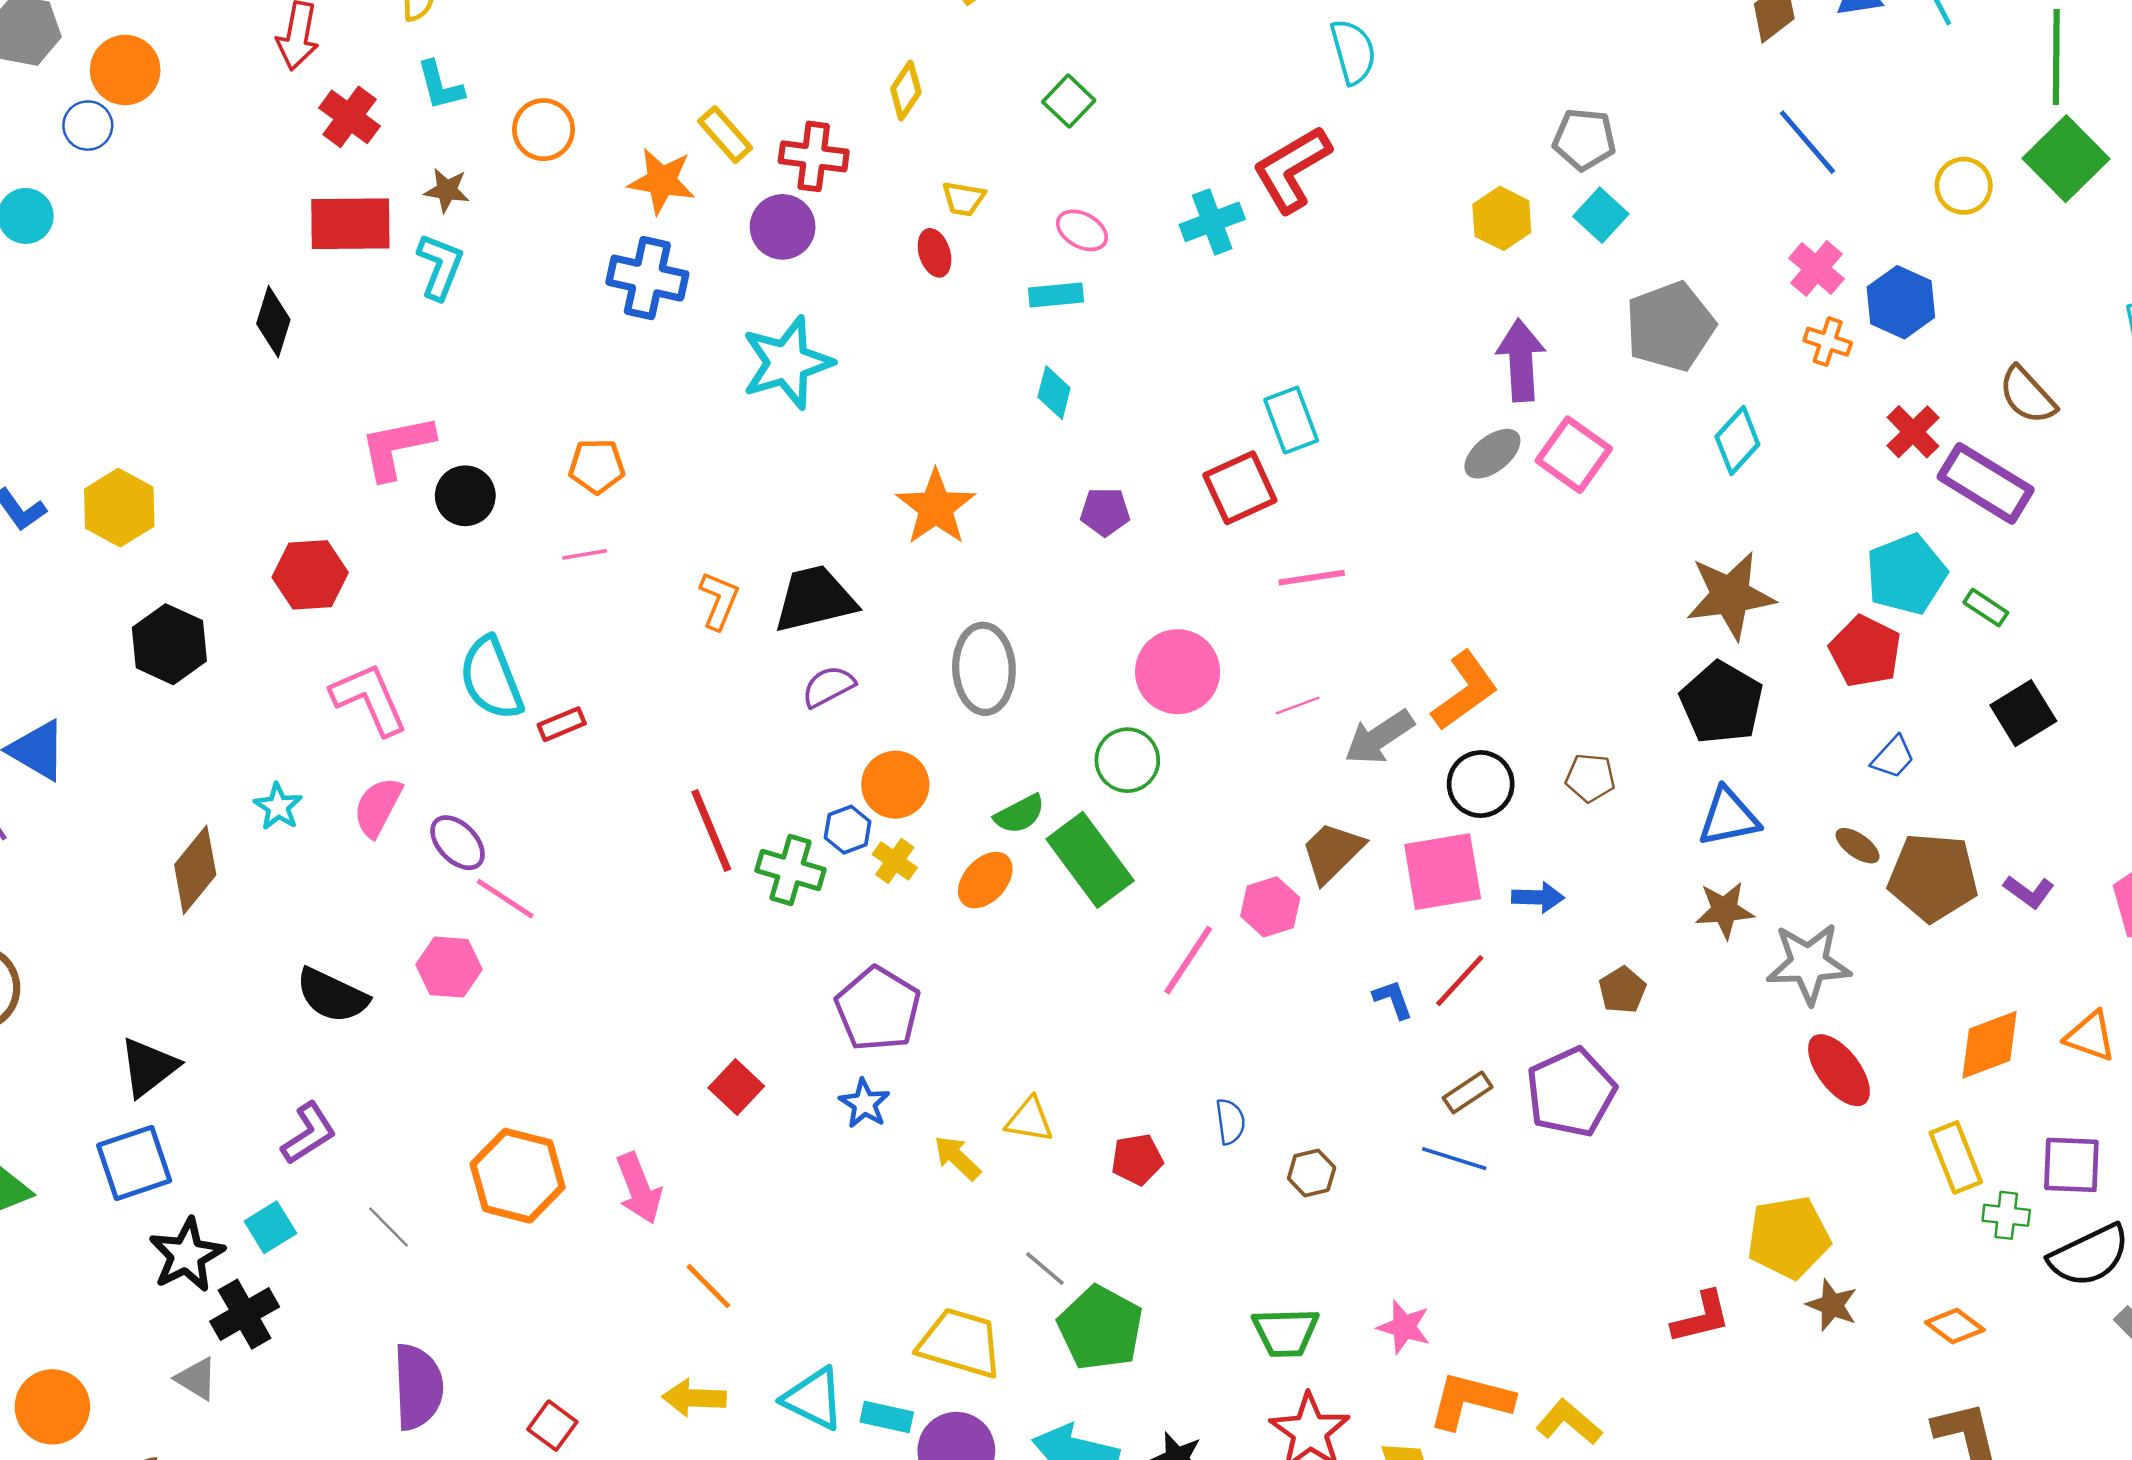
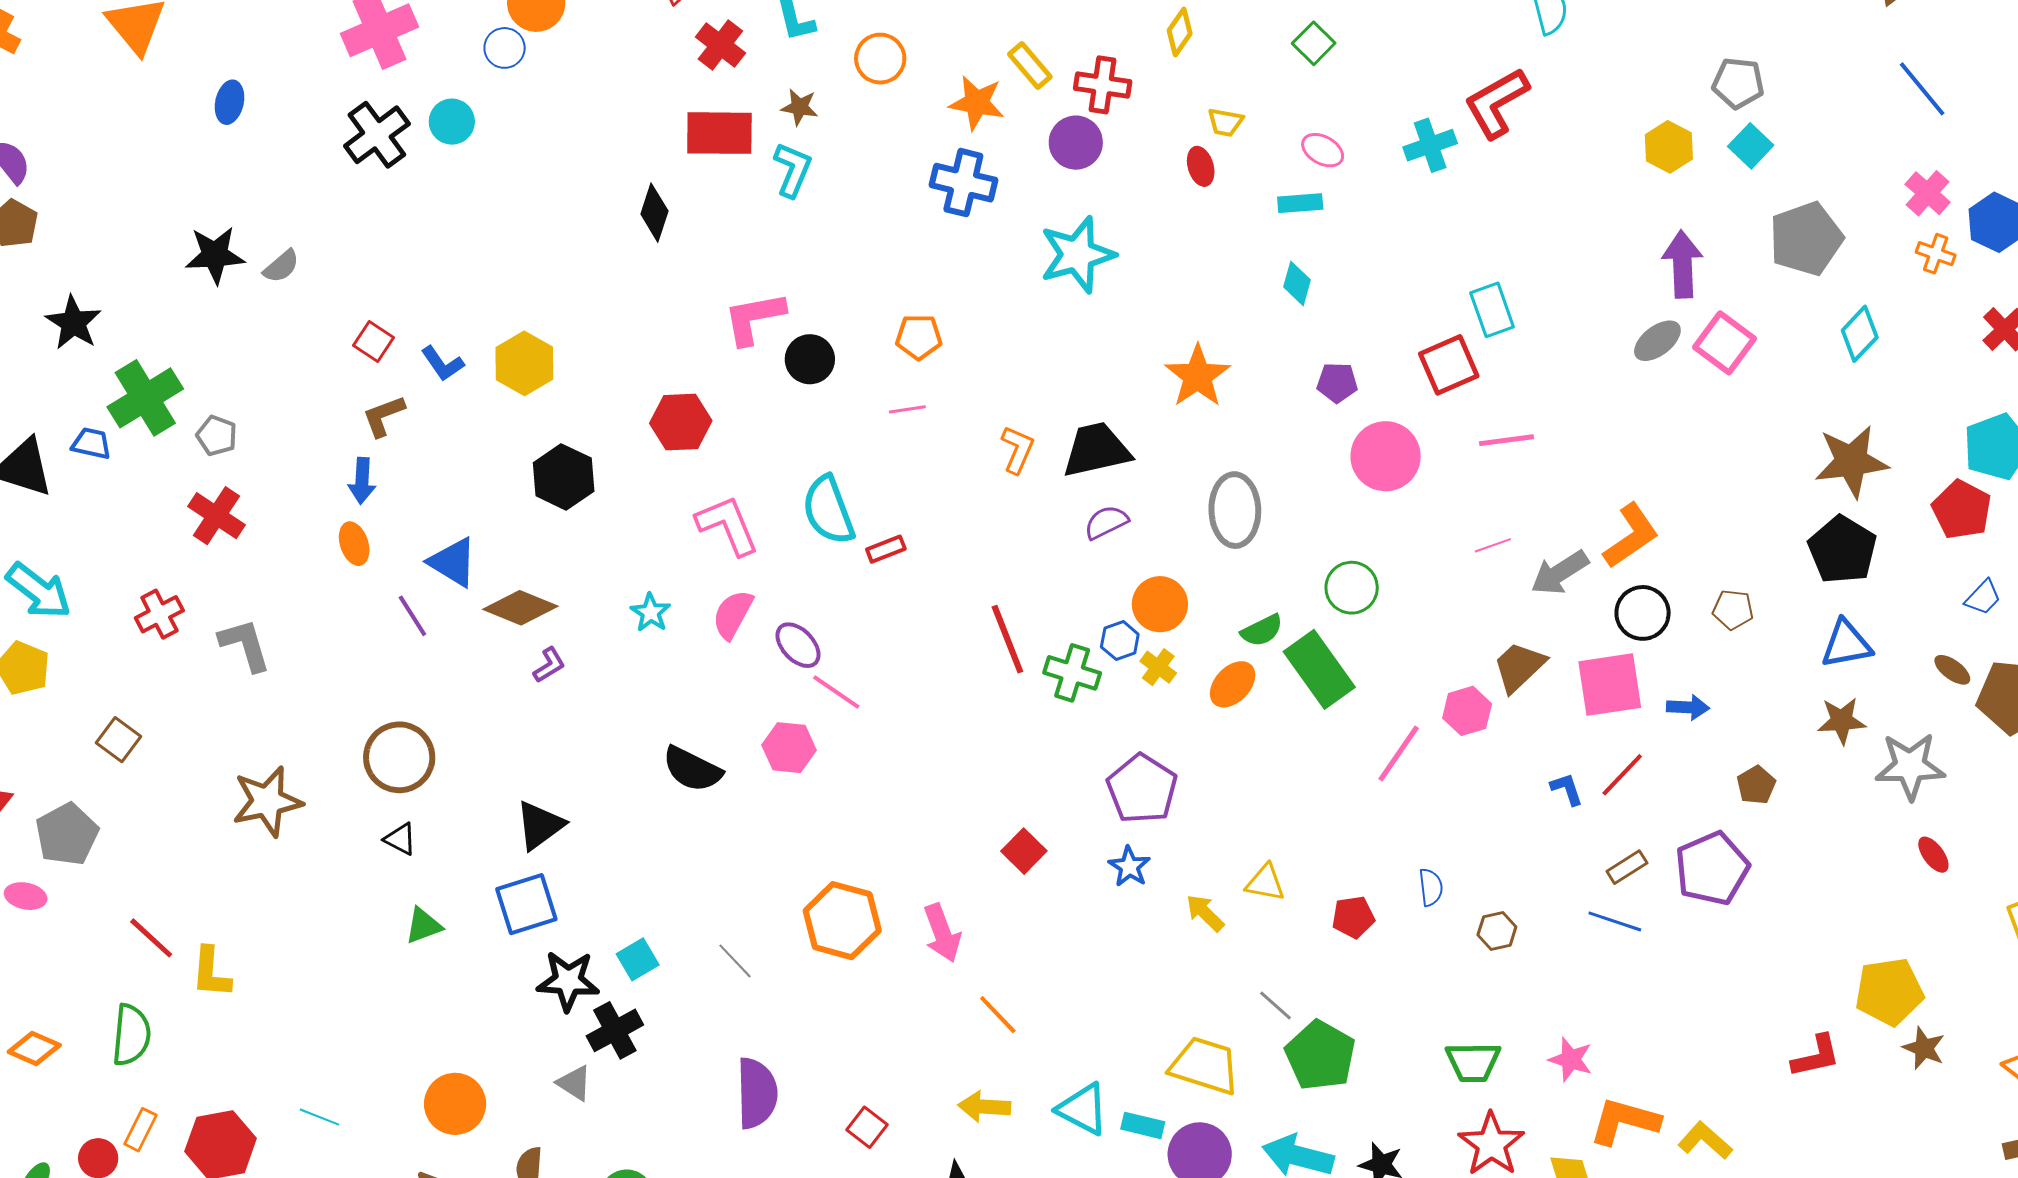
pink circle: (1178, 672) -> (1386, 456), moved
brown diamond: (195, 870) -> (520, 608), moved, turned 72
red ellipse: (1839, 1070) -> (1933, 855), size x0.6
purple L-shape: (309, 1133) -> (549, 665), moved, size x0.7
black star: (187, 1255) -> (568, 981), turned 30

